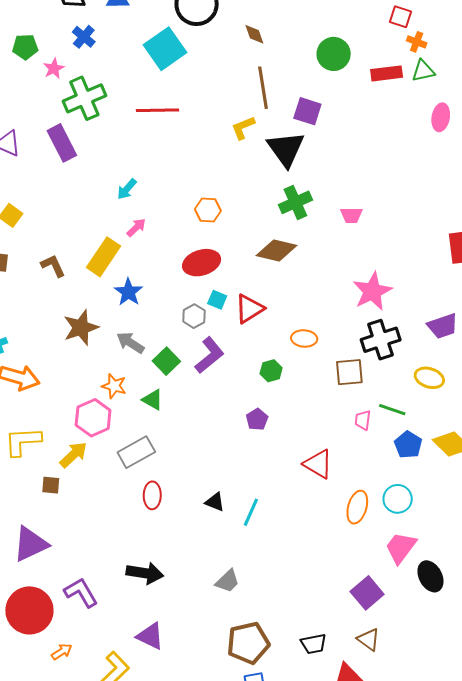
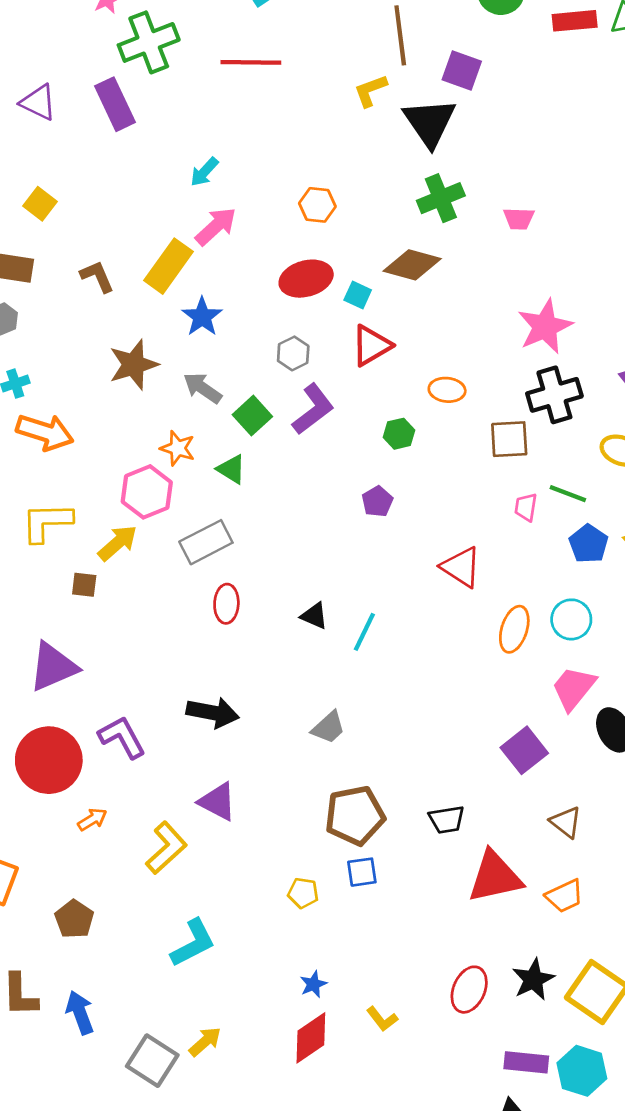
pink arrow: (136, 228) -> (216, 226), size x1.5
cyan square: (217, 300) -> (358, 295), moved
brown triangle: (368, 639) -> (566, 822), moved

